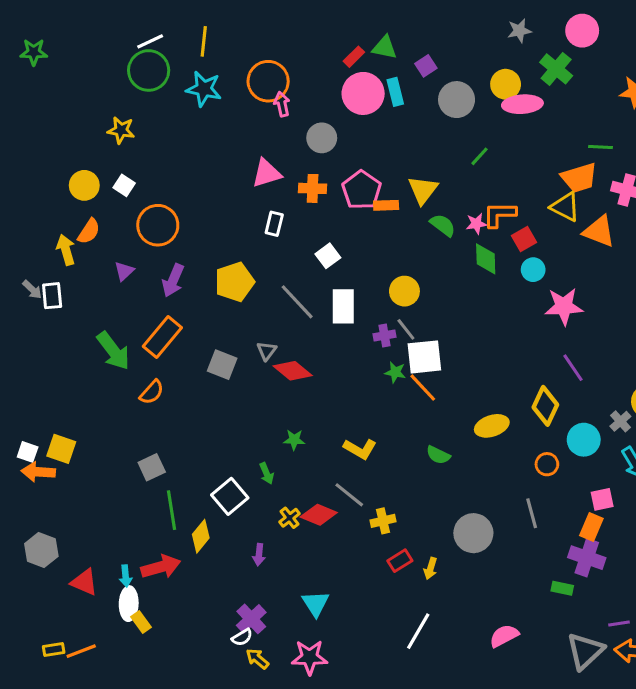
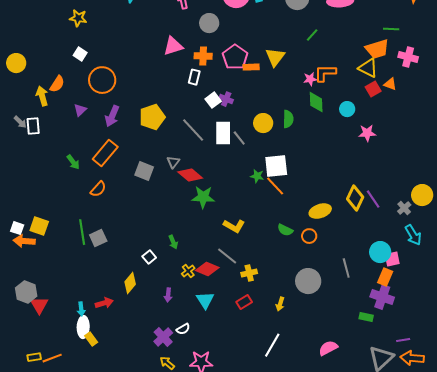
yellow circle: (84, 185) -> (16, 63), moved
white rectangle: (274, 224) -> (194, 77), moved
green semicircle: (443, 225) -> (288, 119), moved, turned 54
orange triangle: (599, 231) -> (390, 84), size x0.6
red square: (524, 239) -> (373, 89), moved
pink star: (564, 306) -> (367, 133), size x0.7
gray line: (406, 329) -> (239, 138), moved
purple cross: (385, 336) -> (226, 99), moved, turned 32
green arrow: (113, 351) -> (73, 162), size x0.6
purple line: (573, 368) -> (373, 199), moved
green star: (294, 440) -> (203, 197), moved, size x1.6
cyan circle: (584, 440) -> (380, 252), moved
orange circle: (547, 464) -> (309, 236), moved
white square: (230, 496) -> (149, 257), size x0.6
green line: (172, 510) -> (82, 232), moved
red rectangle: (400, 561) -> (244, 302), moved
red arrow: (161, 567) -> (104, 303), size x0.7
red triangle: (84, 582) -> (39, 305), moved, turned 36
cyan triangle: (316, 604) -> (205, 300), moved
white semicircle: (242, 637) -> (183, 329), moved

